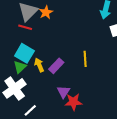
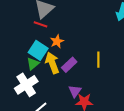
orange star: (46, 12) -> (57, 41), moved
yellow arrow: (39, 65) -> (52, 63), size x1.5

